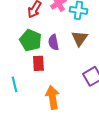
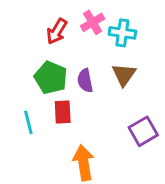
cyan line: (14, 84) -> (28, 122), moved

